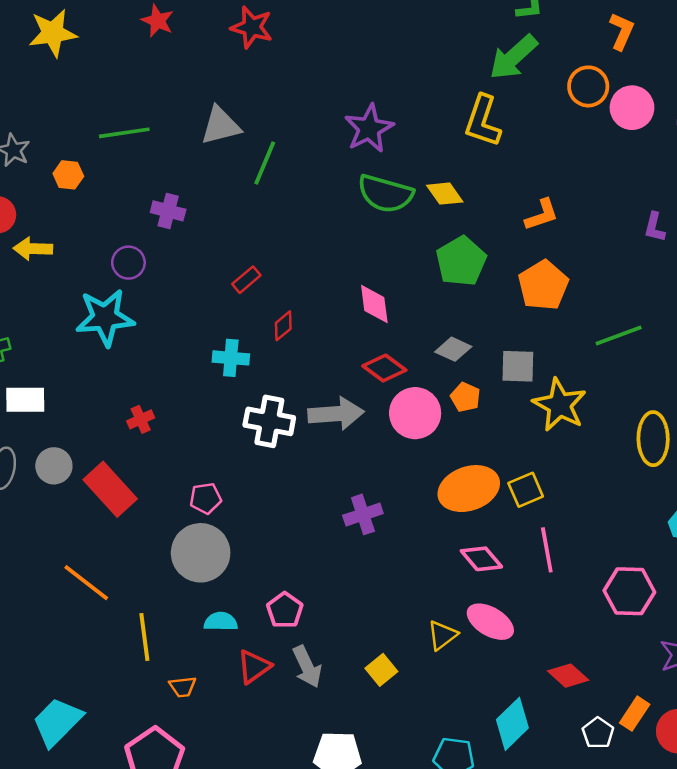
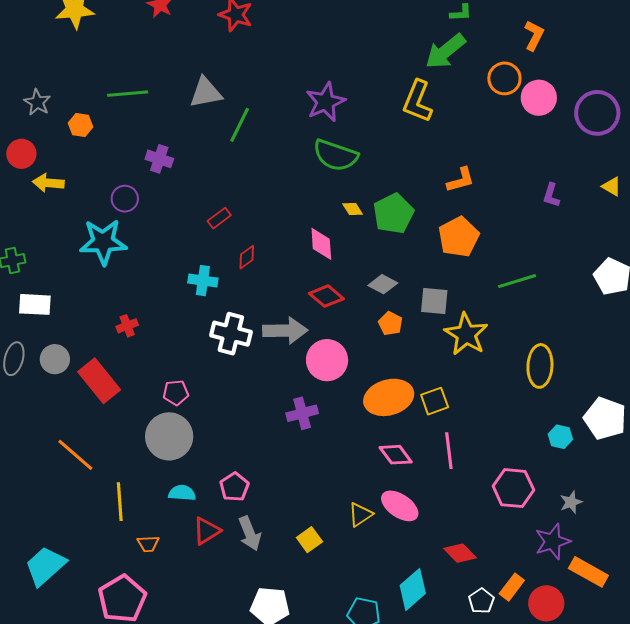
yellow diamond: (445, 194) -> (353, 209), moved, size x0.7
pink circle: (415, 413) -> (327, 360), moved

